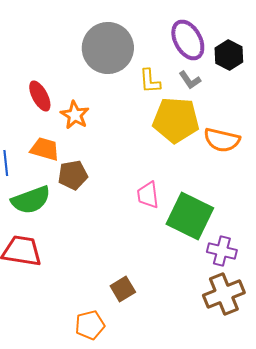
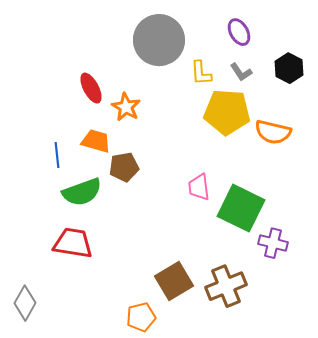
purple ellipse: (188, 40) -> (239, 32), size x0.7
black hexagon: (229, 55) -> (289, 68), moved
brown square: (123, 289) -> (174, 281), size x1.5
brown cross: (224, 294) -> (226, 286), moved

